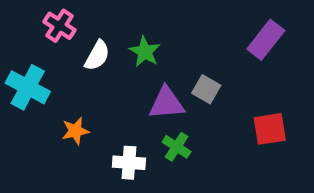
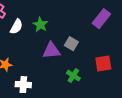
green cross: (177, 147) -> (73, 76), moved
white cross: (129, 163) -> (23, 85), moved

